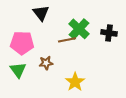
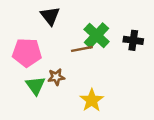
green triangle: (18, 70) -> (35, 86), moved

